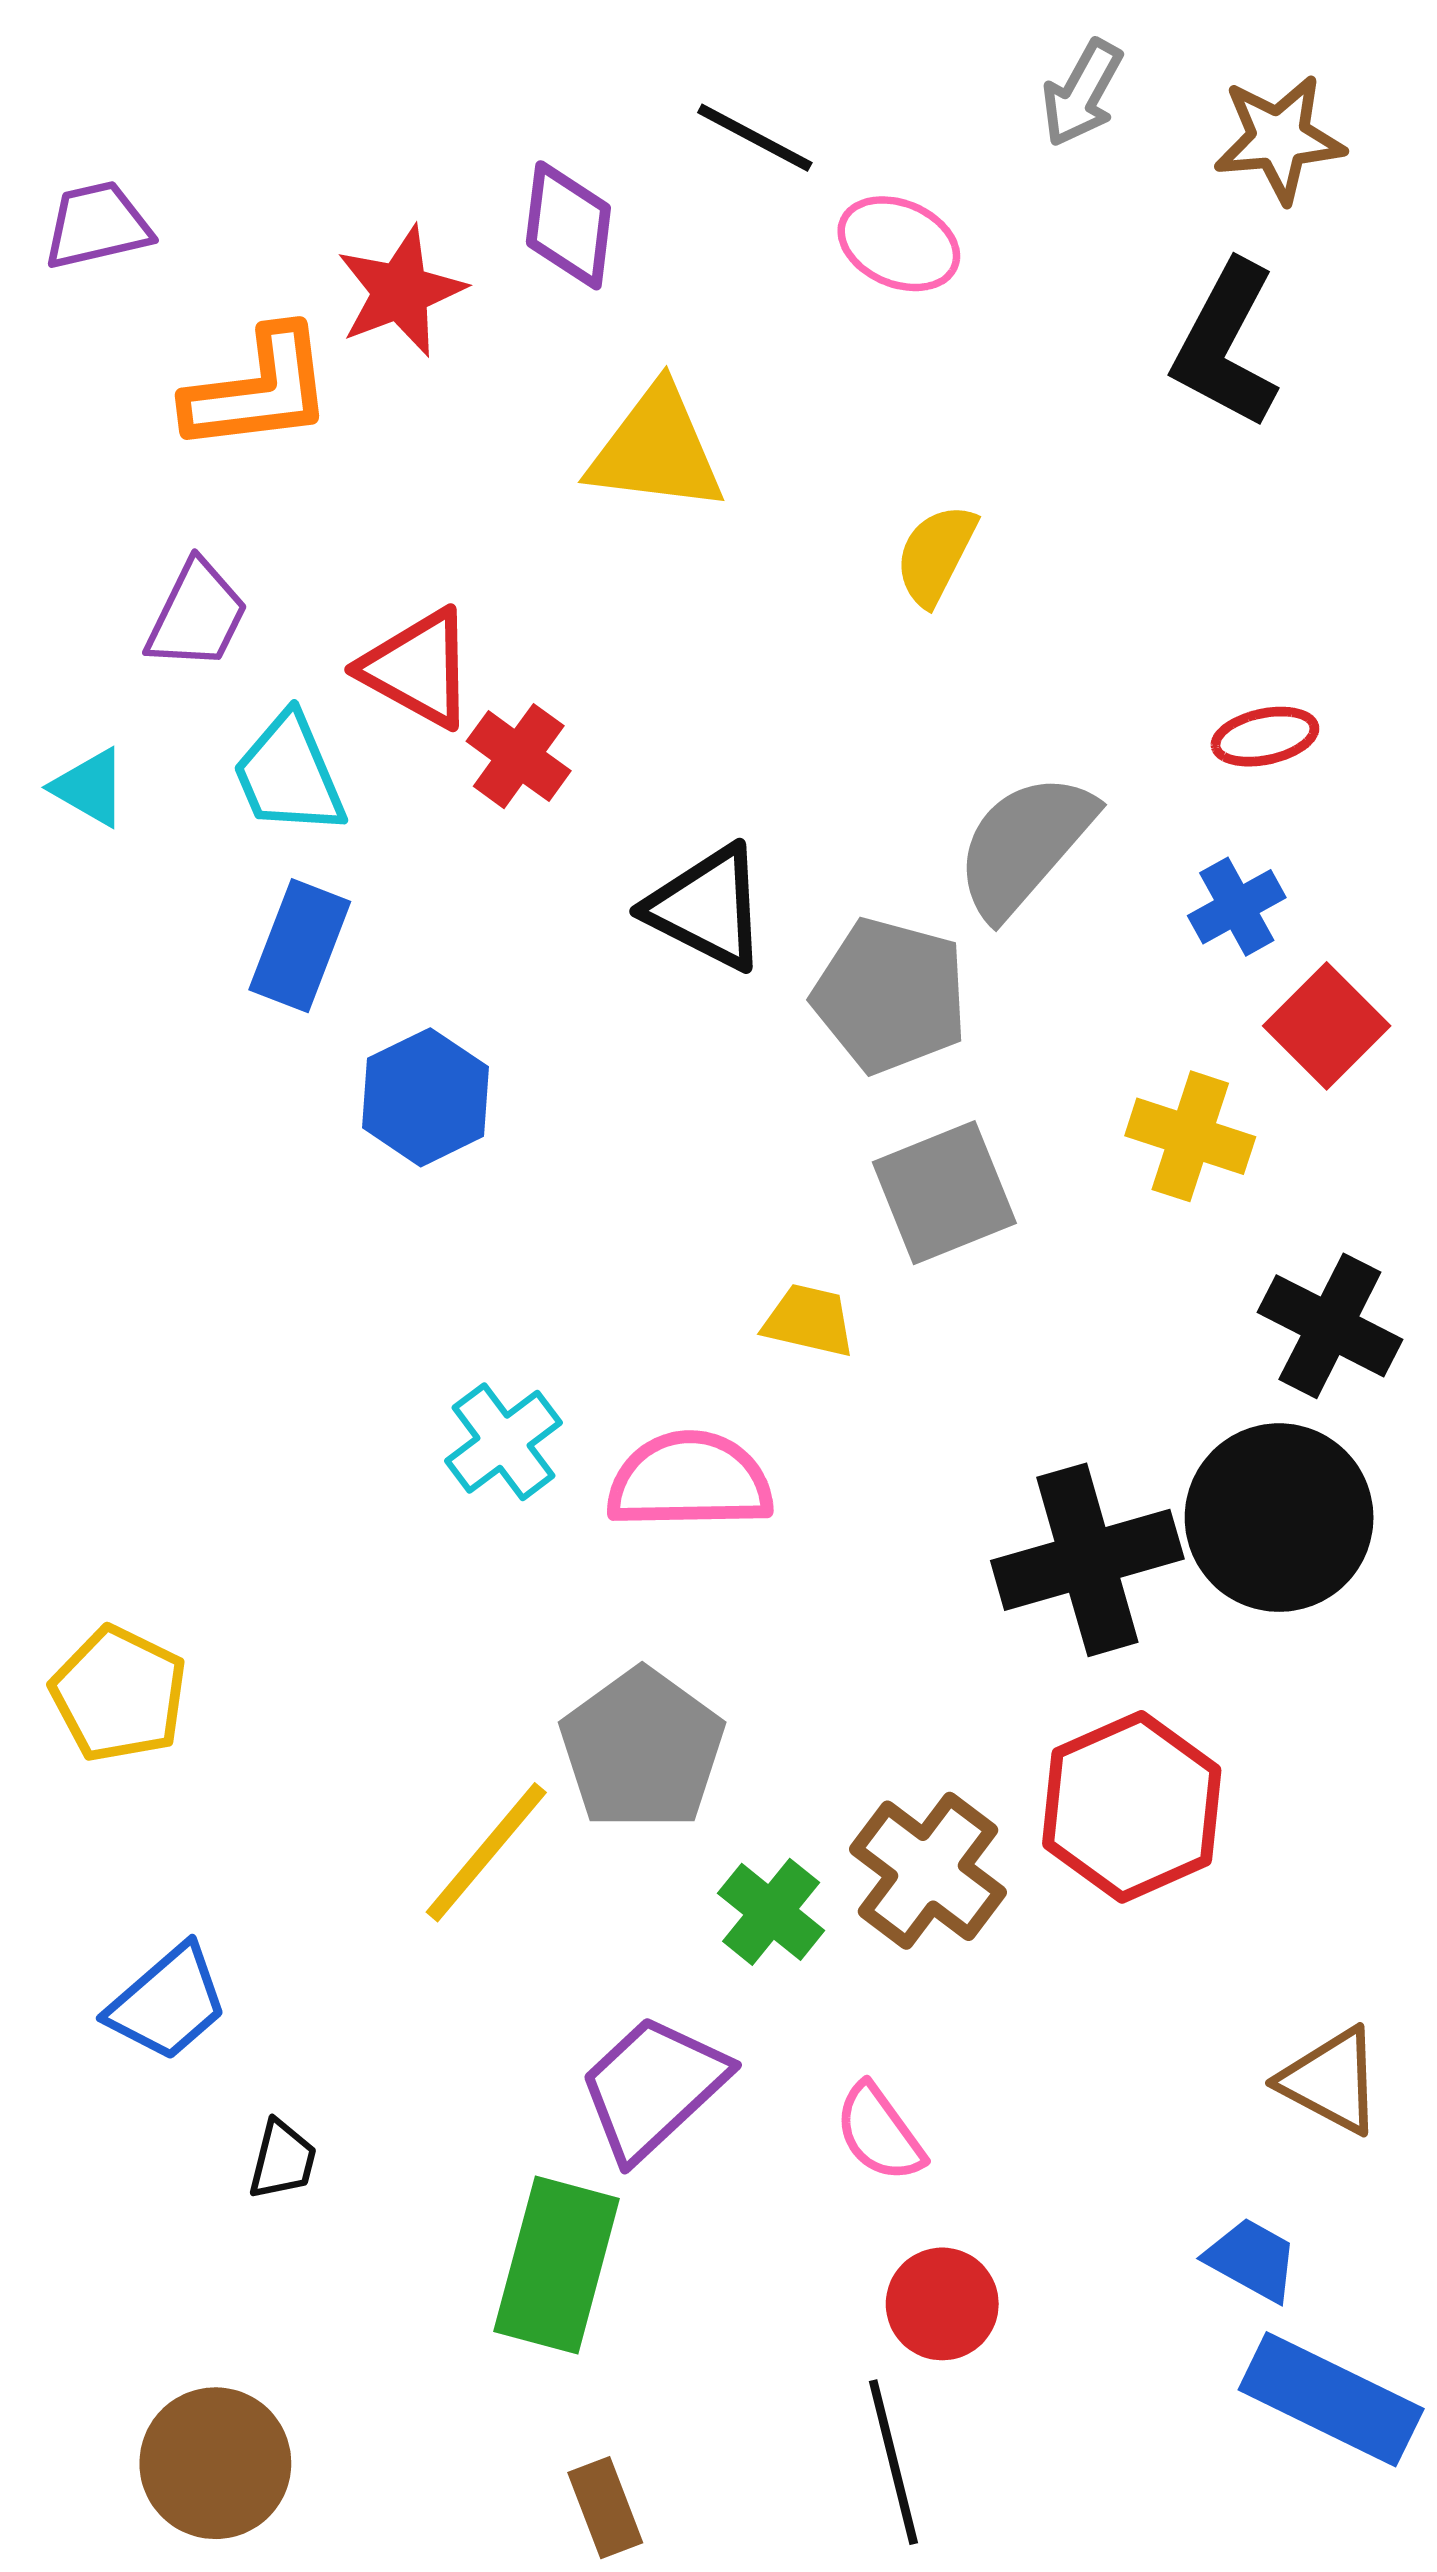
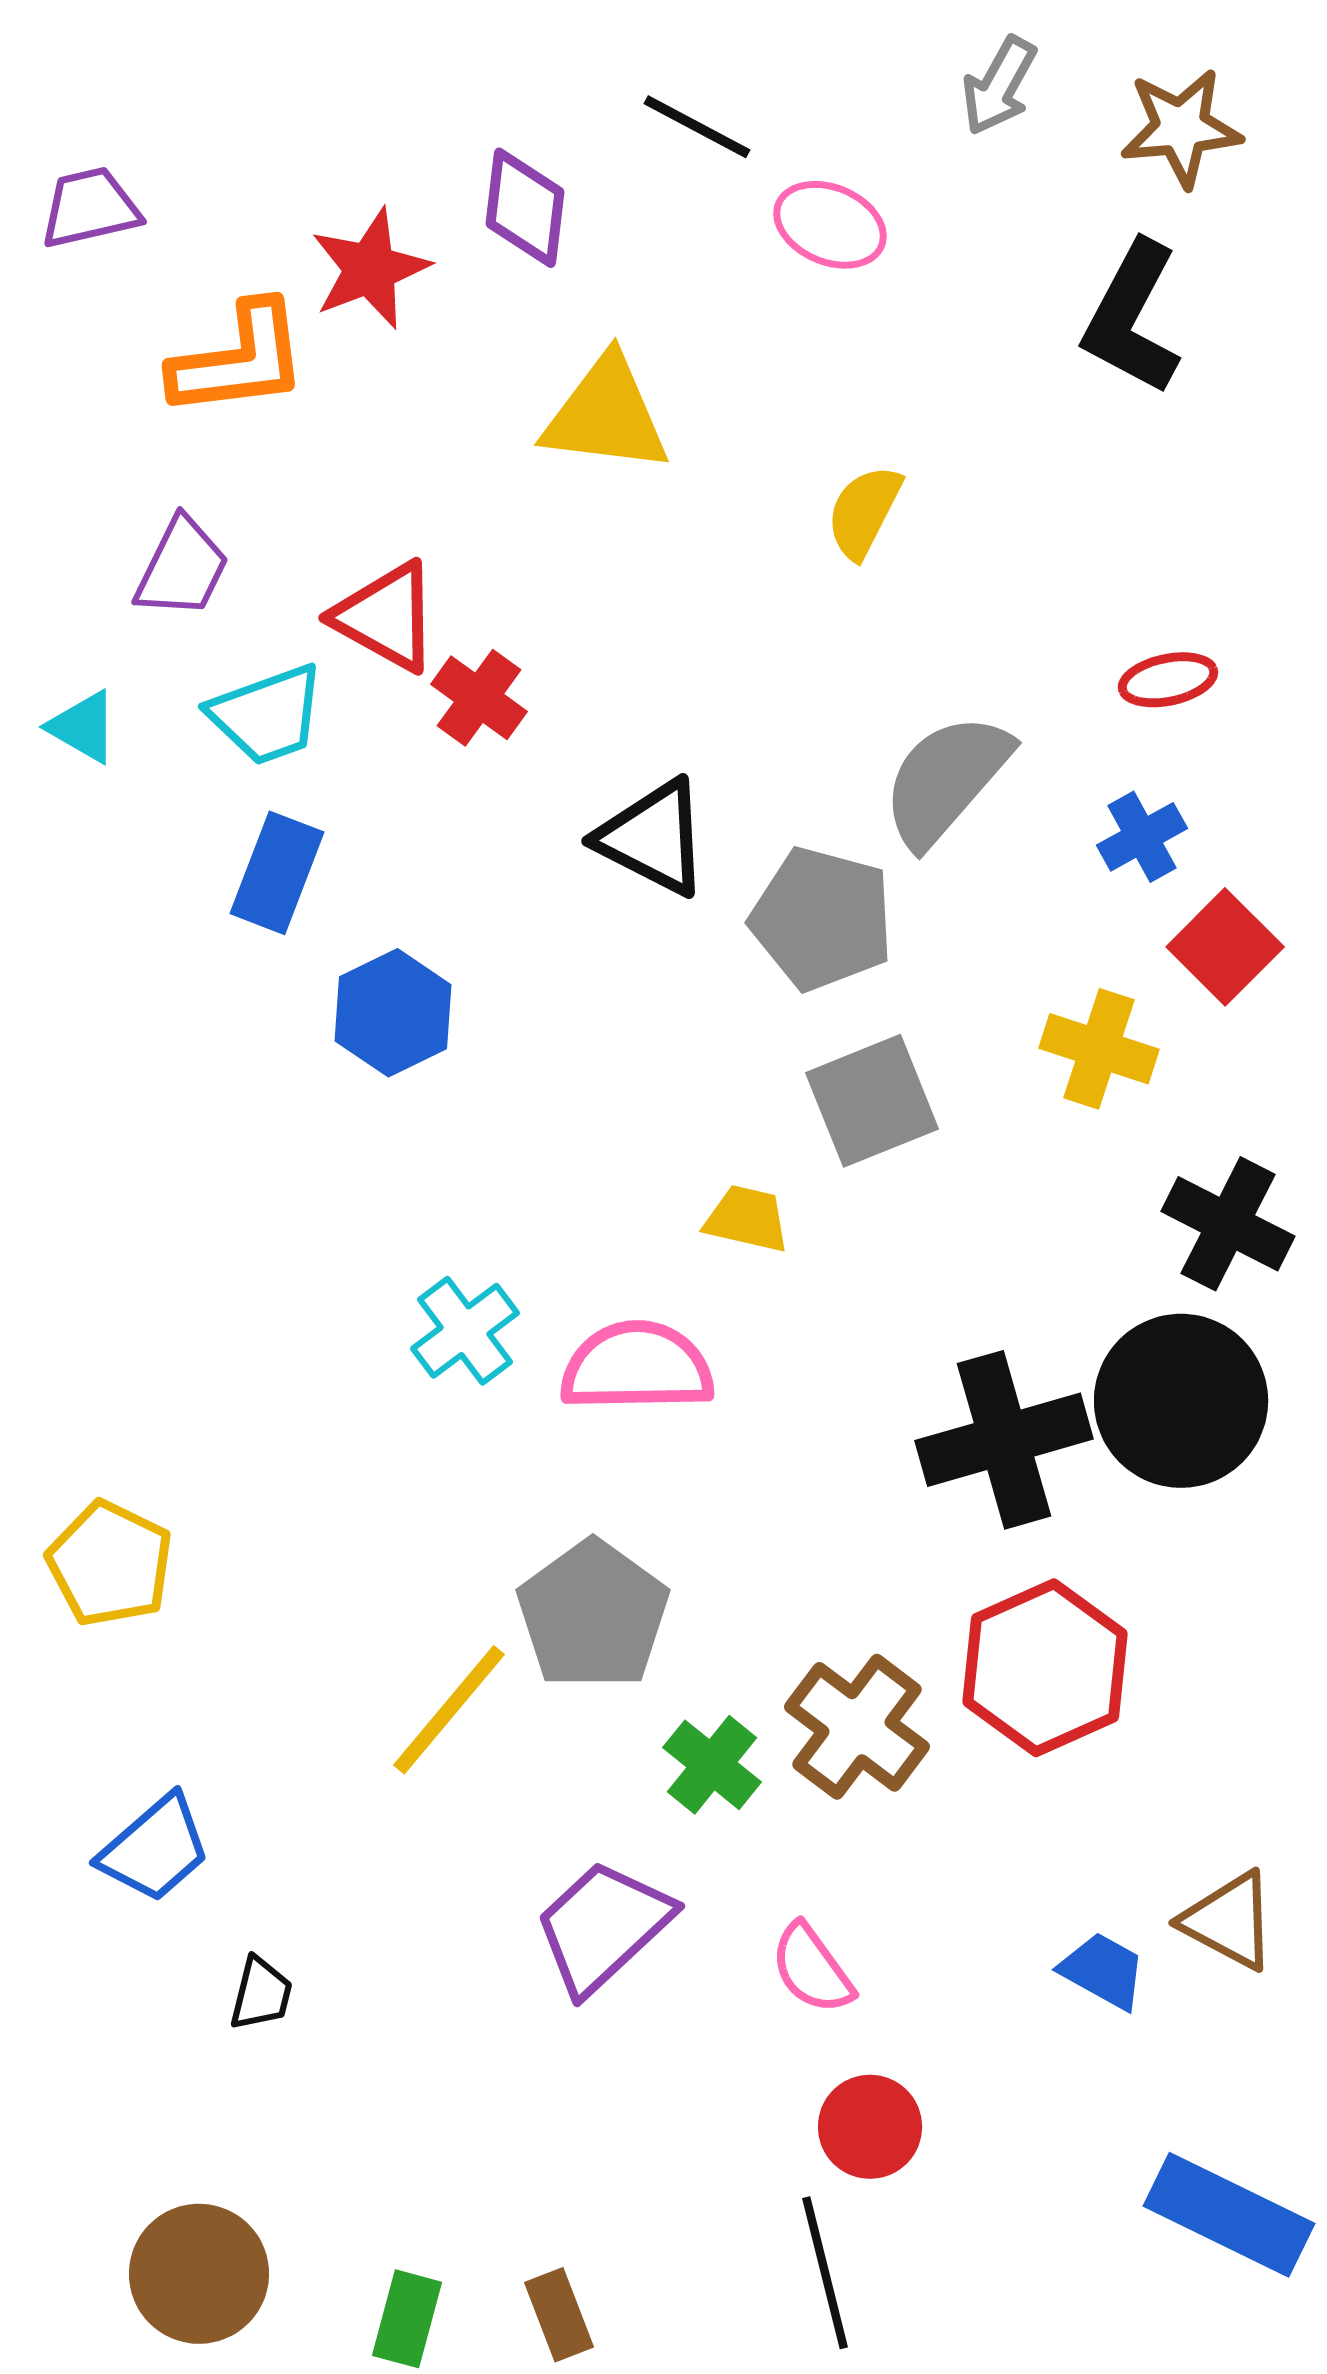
cyan trapezoid: (289, 774) -> (267, 715), turned -87
blue trapezoid: (1252, 2260) -> (1103, 1971), moved
green rectangle: (557, 2265) -> (407, 2319), moved, size x0.6

